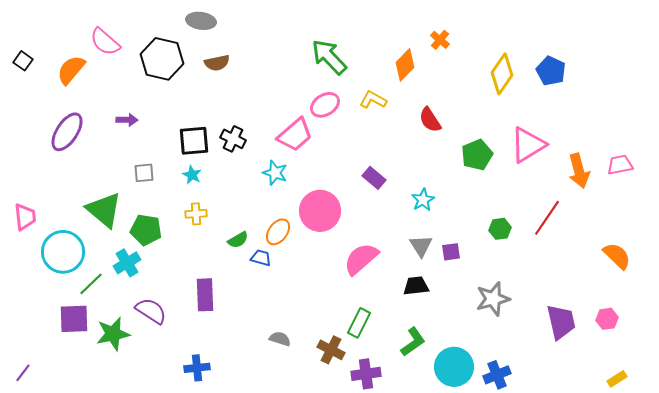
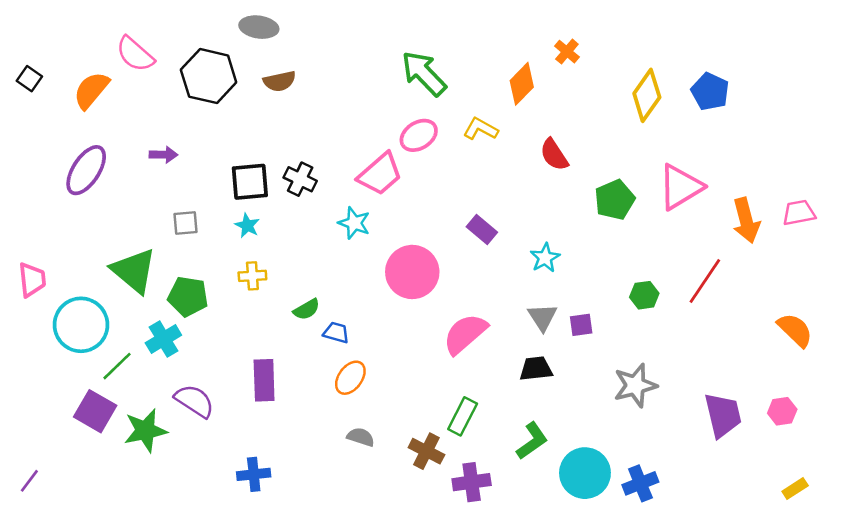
orange ellipse: (278, 232) -> (350, 378), moved
purple square: (74, 319) -> (95, 411), turned 32

